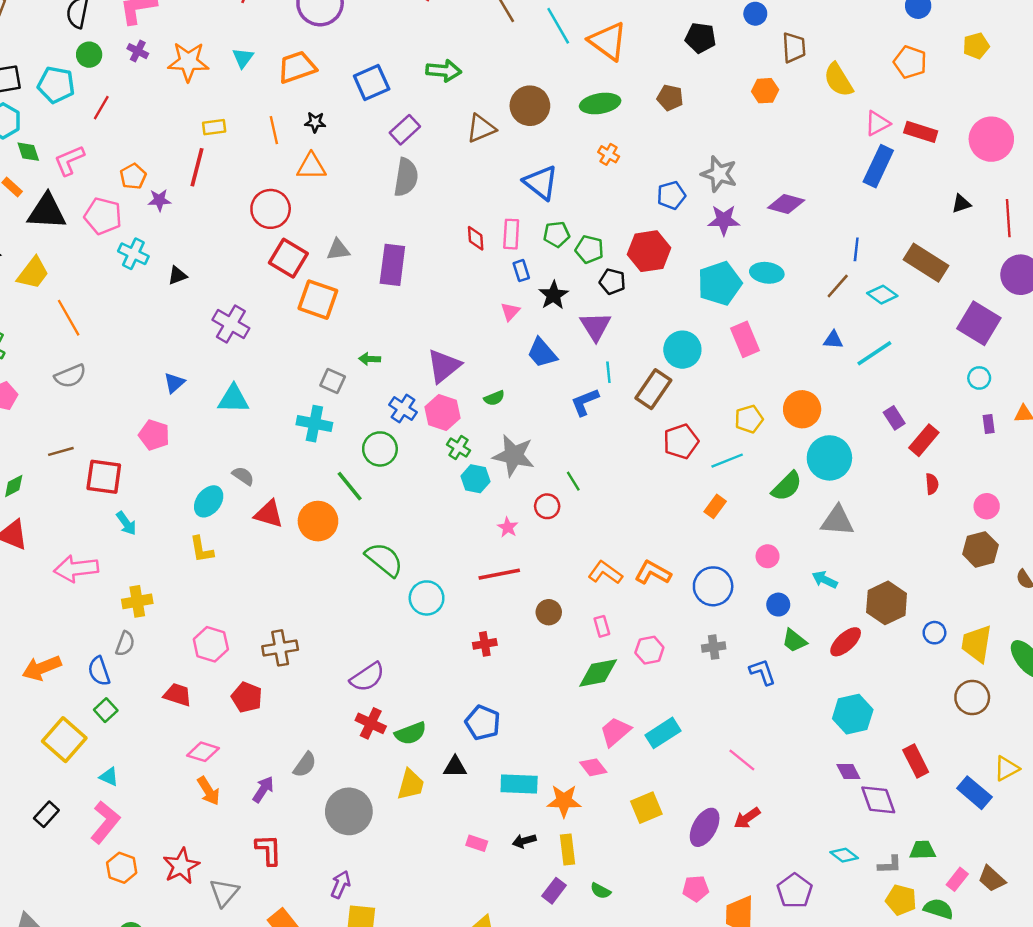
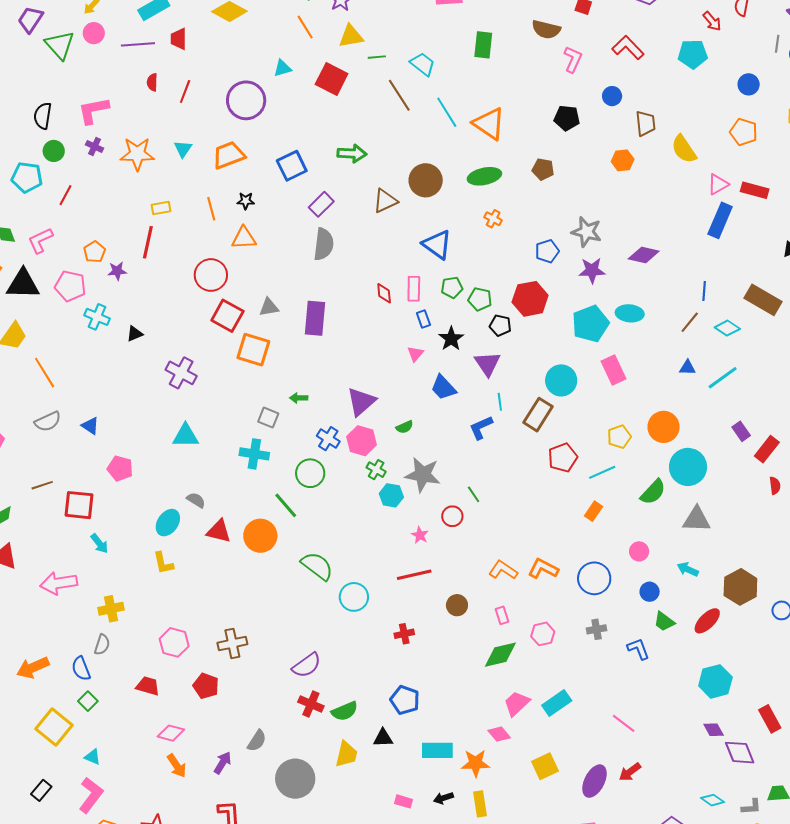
blue triangle: (174, 383) -> (90, 426), moved, turned -42

